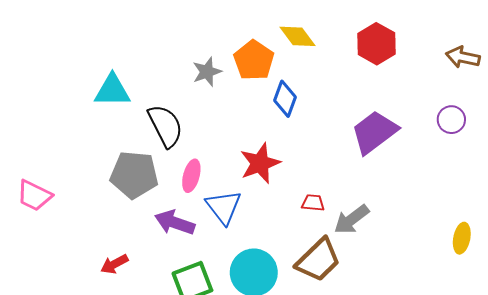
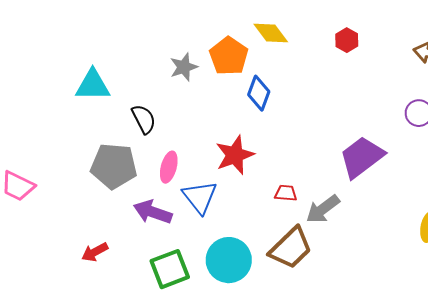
red hexagon: (376, 44) -> (347, 40), size x0.6
black semicircle: (165, 126) -> (144, 119), size x0.7
purple trapezoid: (374, 132) -> (362, 157), moved

